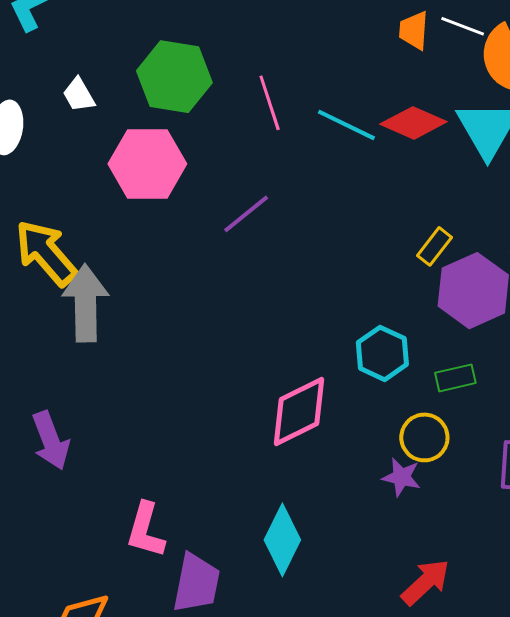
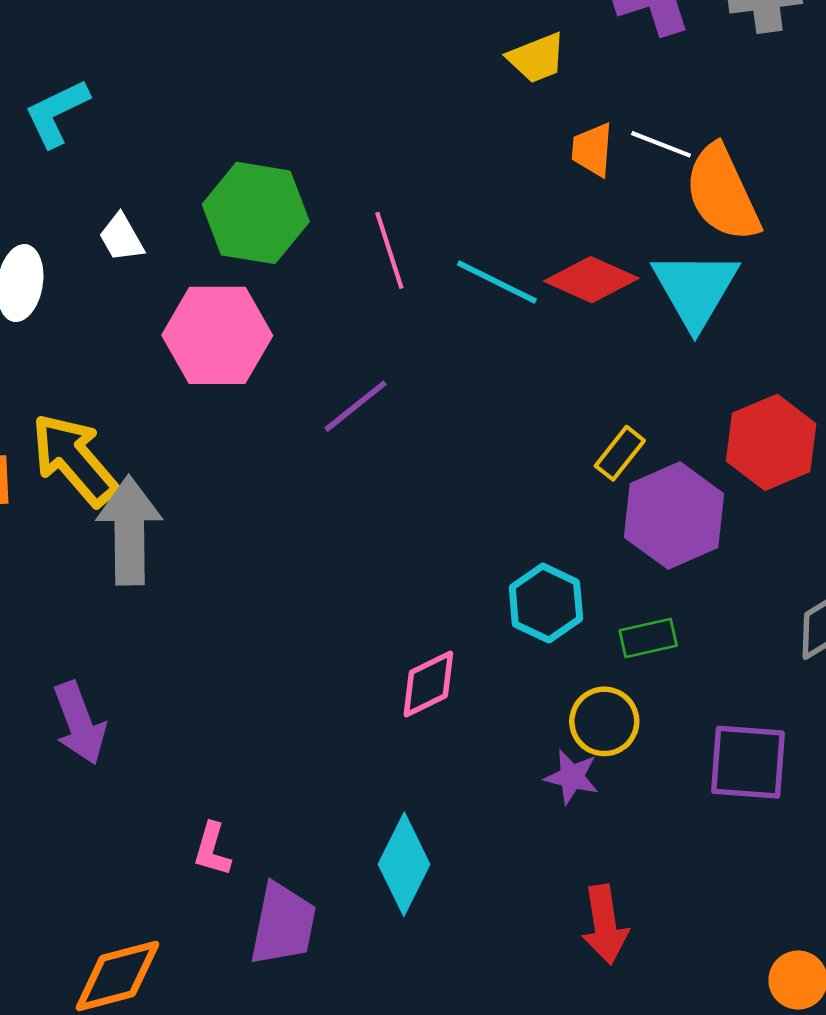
pink diamond: (299, 411) -> (428, 684), size x0.7
pink L-shape: (146, 530) -> (212, 849), size x0.7
red arrow: (426, 582) -> (605, 925), turned 124

